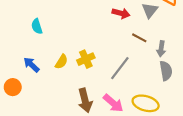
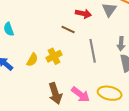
brown line: (139, 38) -> (68, 29), moved
gray line: (120, 68) -> (93, 51), moved, turned -45

